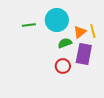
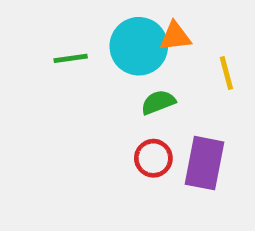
orange triangle: (80, 32) -> (175, 37), moved, turned 32
purple rectangle: (84, 54) -> (205, 163), moved

